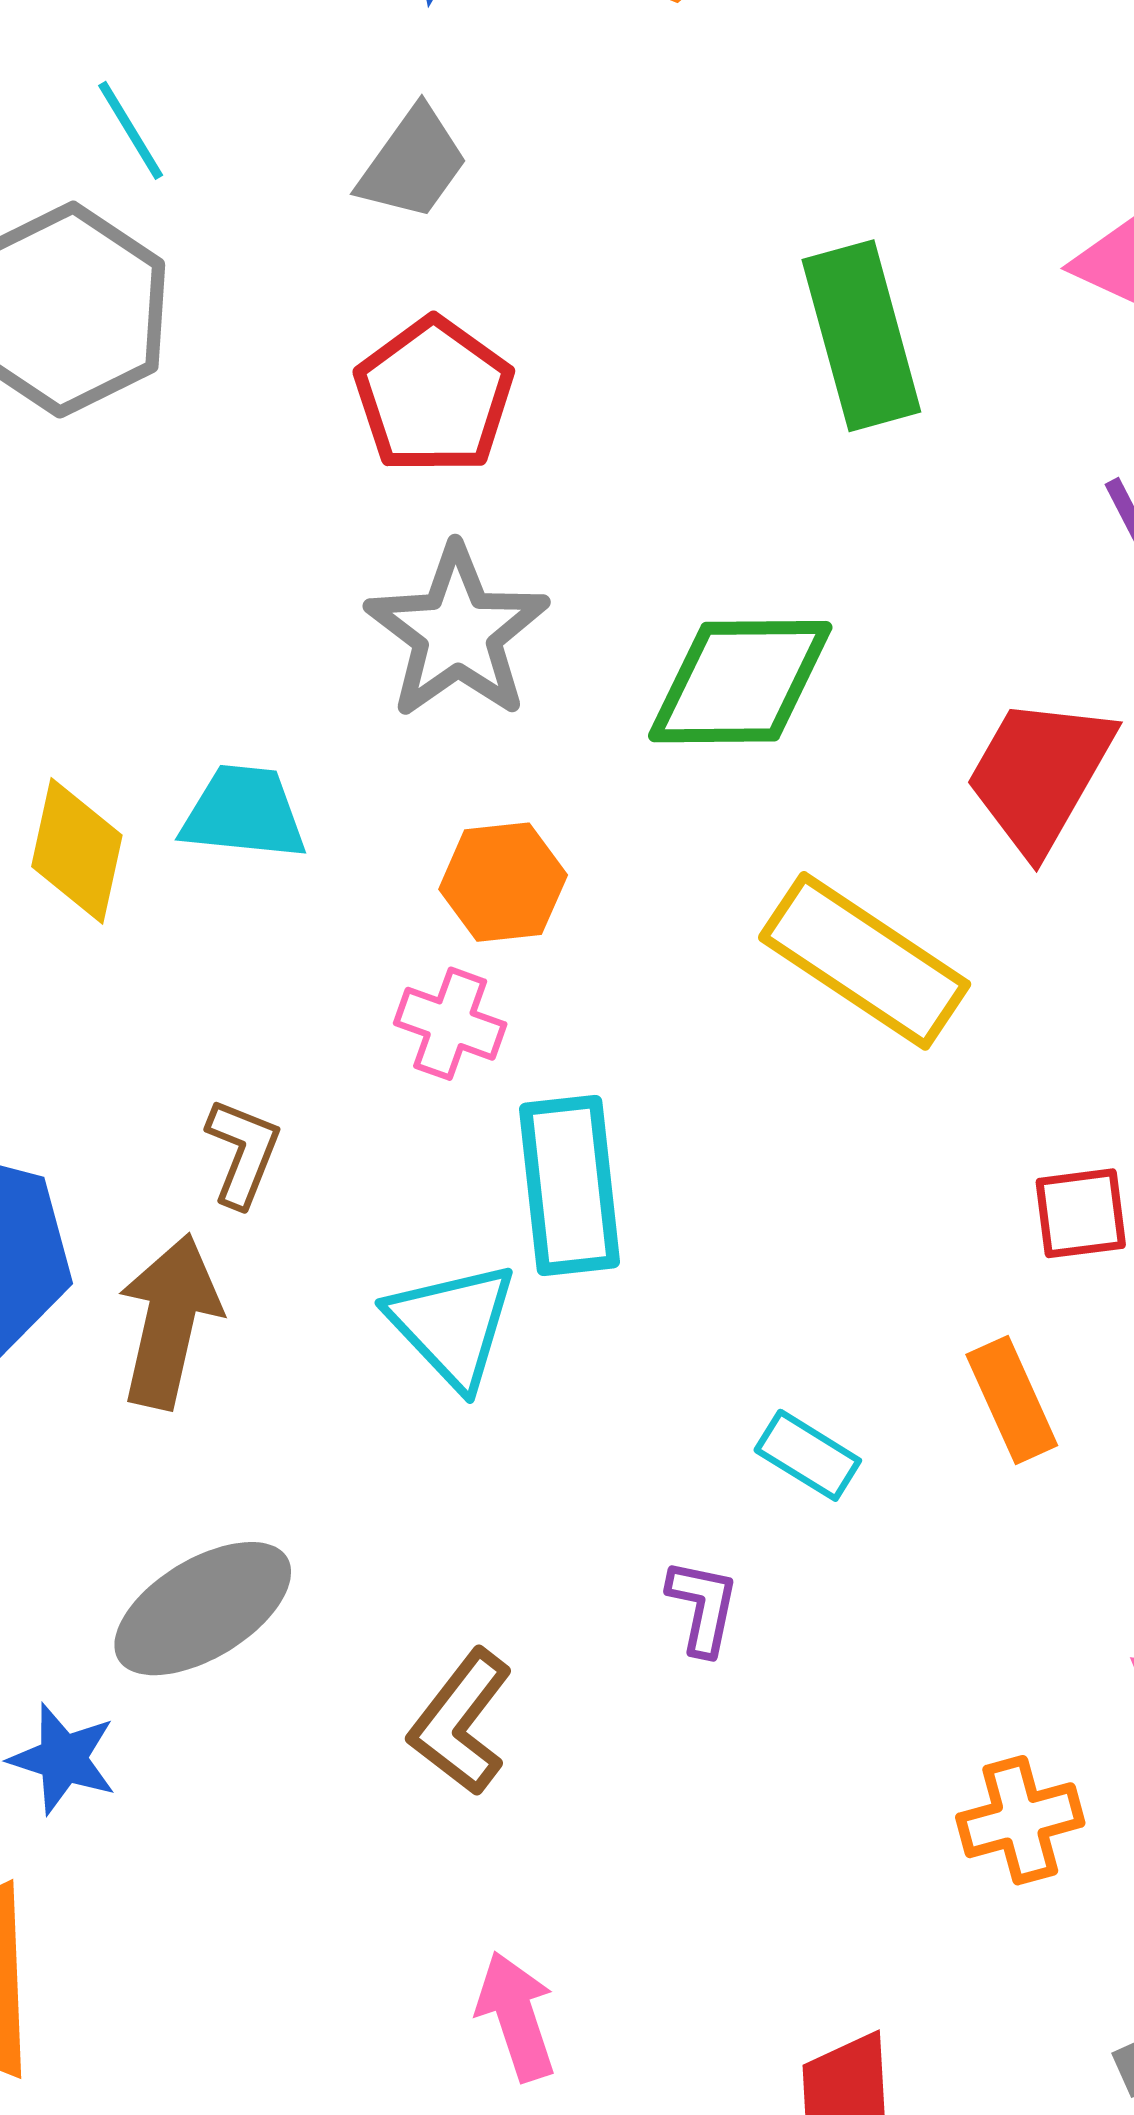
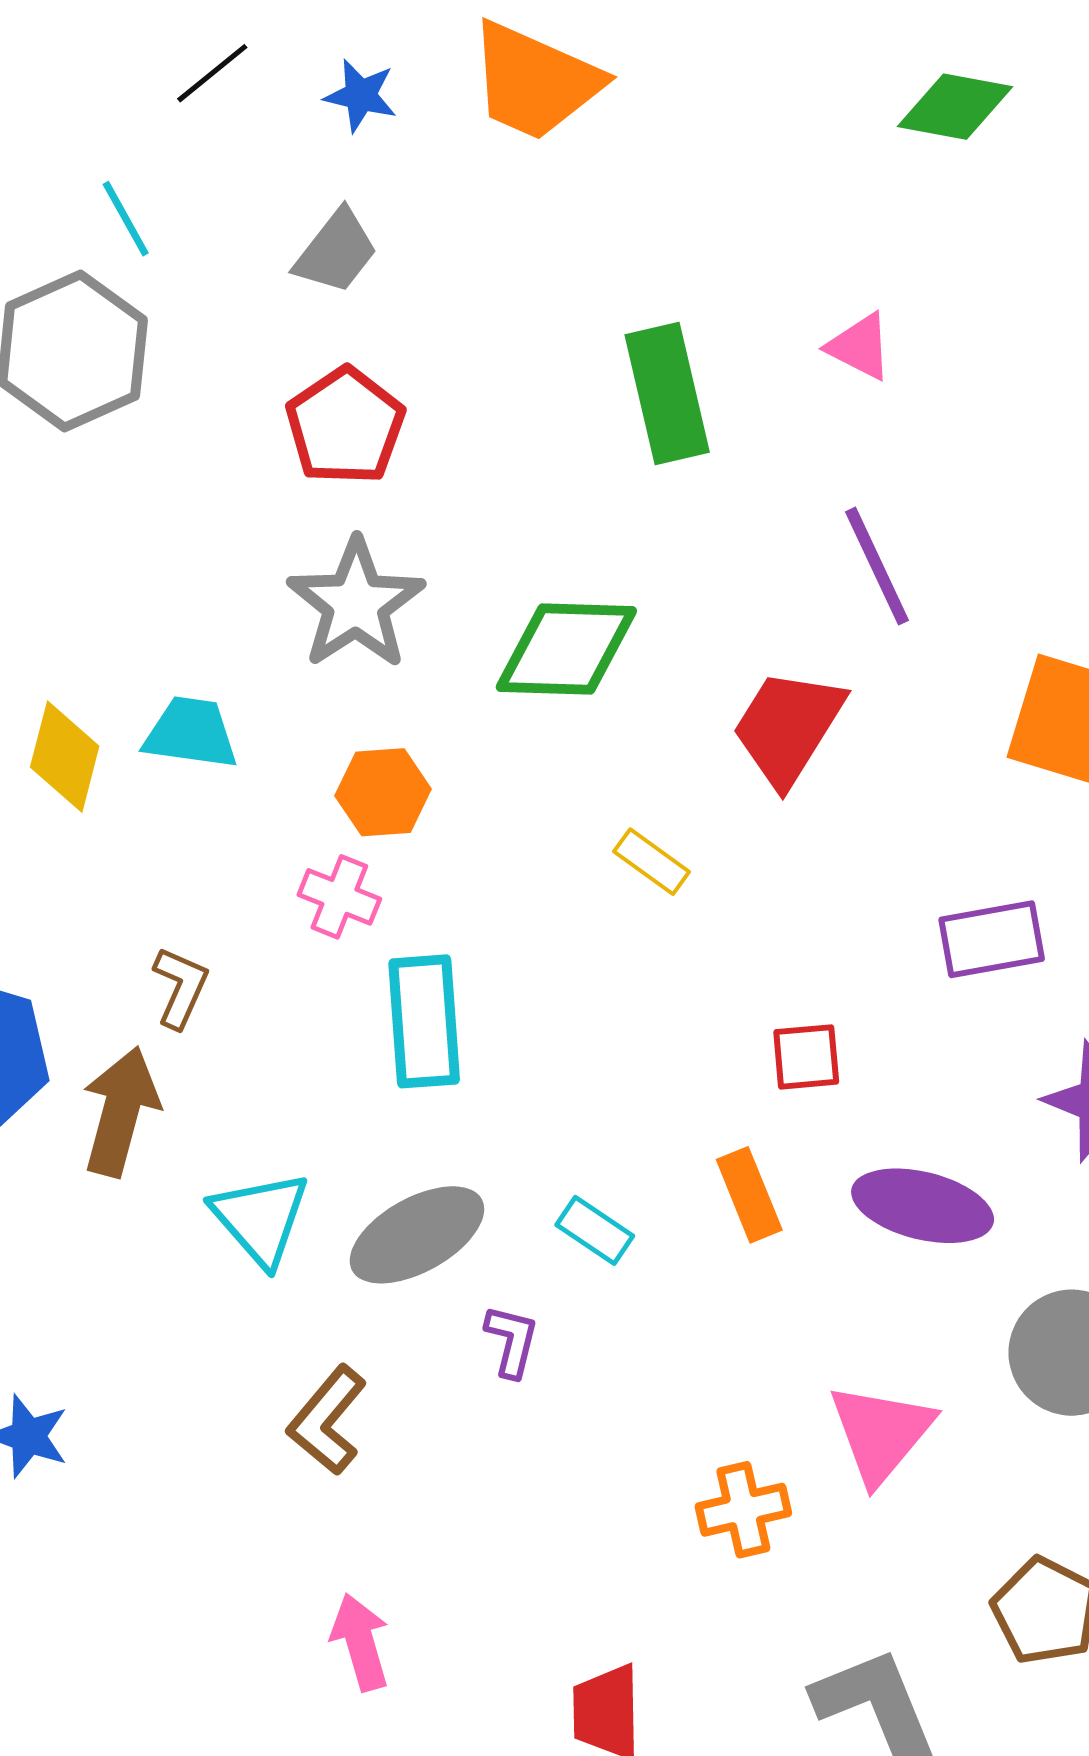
yellow rectangle: (865, 961) -> (652, 862), size x0.5
cyan triangle: (452, 1325) -> (261, 1219), moved
gray ellipse: (203, 1609) -> (417, 1235), moved

